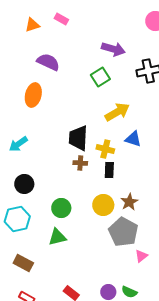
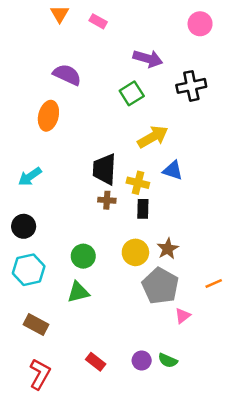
pink rectangle: (61, 19) -> (98, 21), moved
orange triangle: (32, 25) -> (60, 14), moved, turned -42
black circle: (24, 184) -> (24, 226), moved

